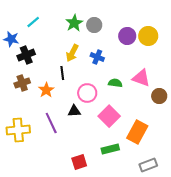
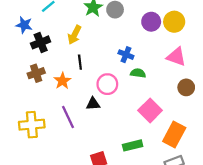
yellow arrow: (72, 53) -> (74, 35), moved
blue cross: (97, 57) -> (126, 55), moved
pink triangle: (141, 78) -> (176, 57), moved
pink square: (109, 116) -> (150, 110), moved
orange rectangle: (137, 132) -> (174, 135), moved

